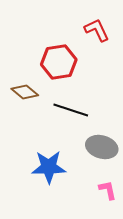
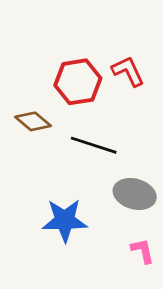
red L-shape: (97, 30) -> (128, 71), moved

